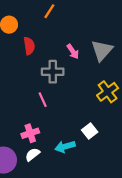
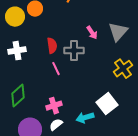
red semicircle: (29, 46) -> (52, 46), moved
pink line: (43, 100) -> (56, 69), moved
white square: (90, 131) -> (107, 104), size x1.5

